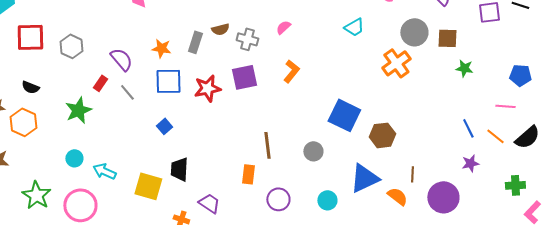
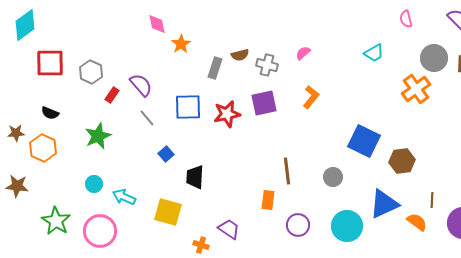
orange star: (161, 48) -> (181, 44), moved, turned 30
red rectangle: (100, 83) -> (112, 95), moved
blue square: (164, 126) -> (166, 154), moved
black trapezoid: (179, 169) -> (195, 177), moved
cyan circle: (327, 200) -> (347, 226), size x1.6

